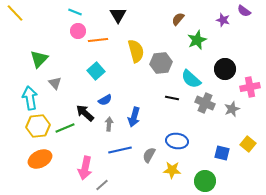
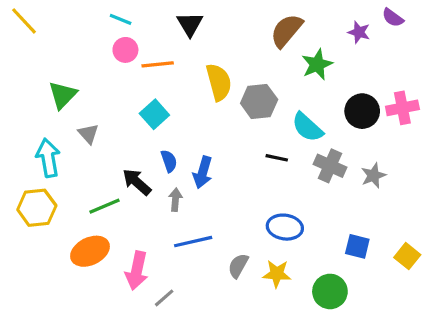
brown semicircle: (178, 19) -> (286, 31), size x1.6
pink cross: (250, 87) -> (402, 108), moved
blue semicircle: (105, 100) -> (169, 161), turned -80
blue arrow: (134, 117) -> (203, 172), moved
yellow hexagon: (38, 126) -> (37, 208), moved
yellow square: (248, 144) -> (407, 256), moved
gray semicircle: (149, 155) -> (238, 266), moved
orange ellipse: (40, 159) -> (90, 251), moved

